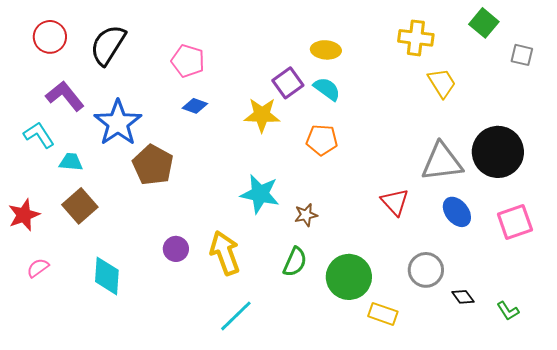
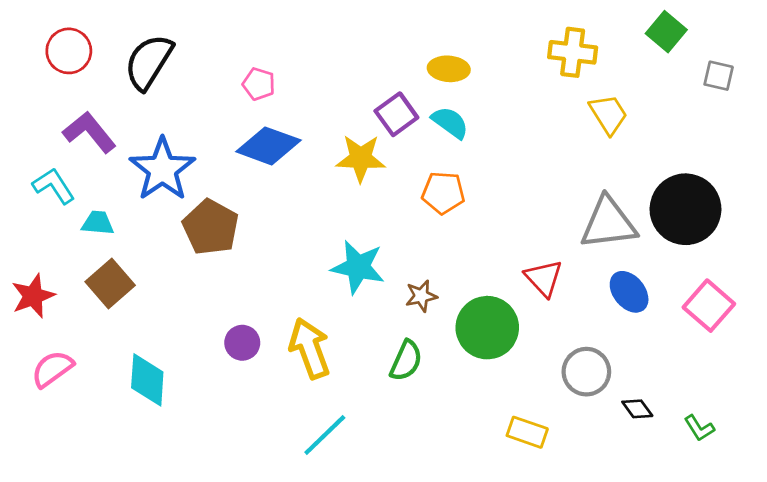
pink pentagon: (188, 61) -> (259, 84), size x0.7
blue diamond: (195, 106) -> (268, 146), size x1.8
pink square: (515, 222) -> (709, 306), turned -30
pink semicircle: (38, 268) -> (52, 369), size x1.4
green circle: (349, 277) -> (487, 328), moved

